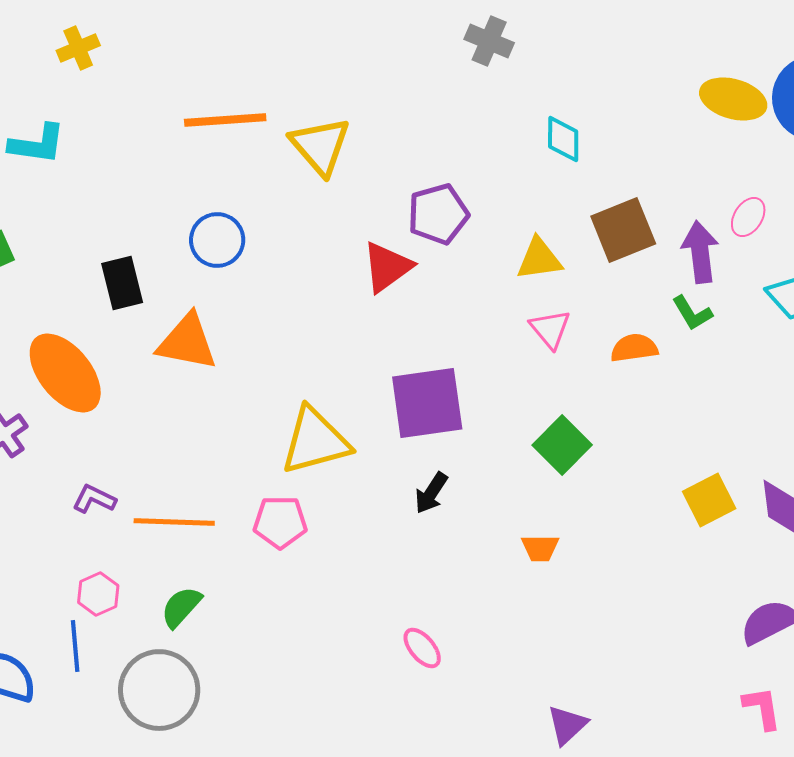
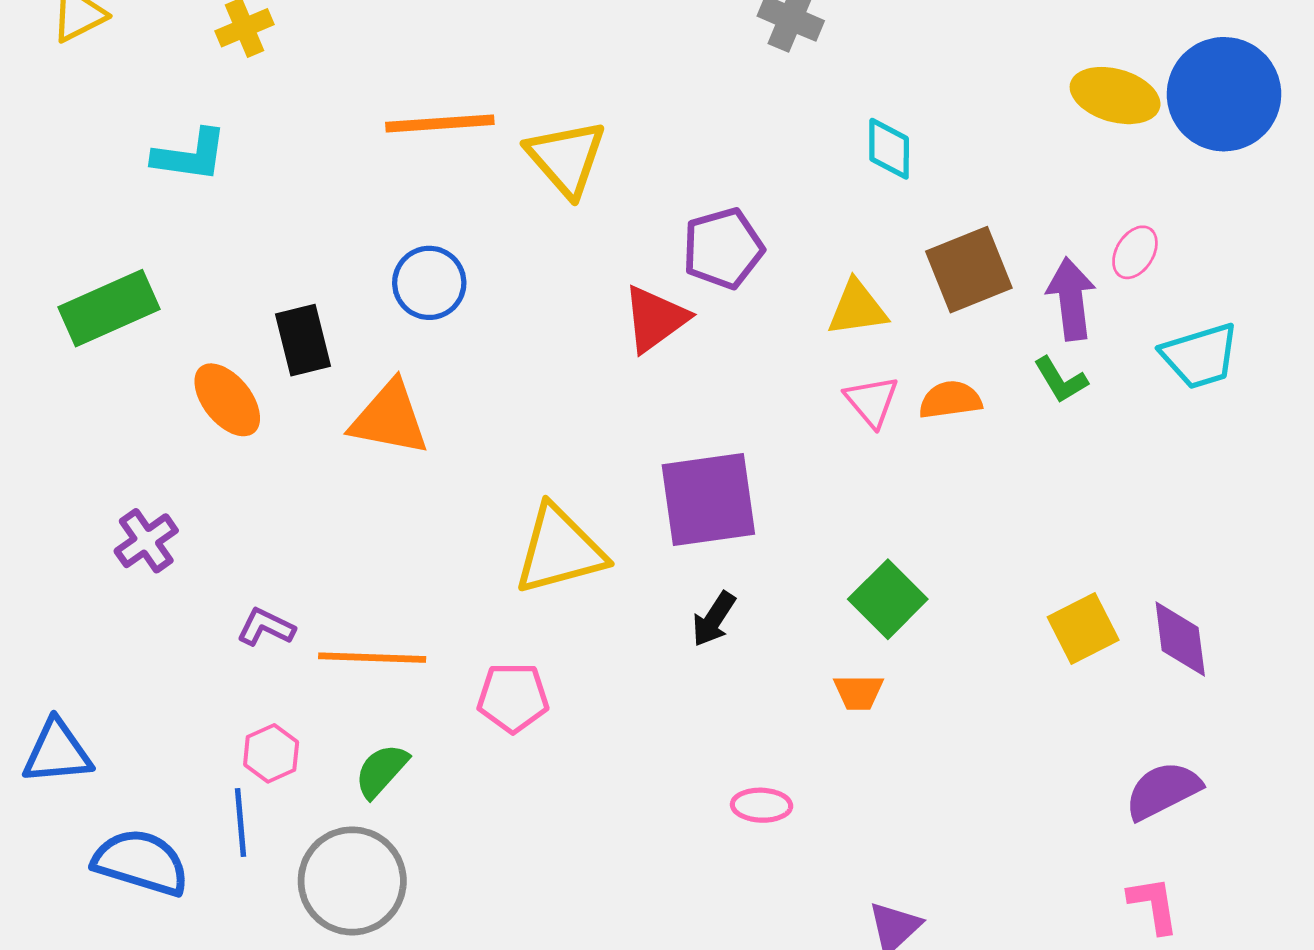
orange semicircle: (634, 348) -> (950, 400), moved
orange ellipse: (65, 373) -> (227, 400), moved, size x0.7
green square: (562, 445) -> (888, 599), moved
pink pentagon: (280, 522) -> (513, 698), moved
pink ellipse: (422, 648) -> (762, 805), moved, turned -48

